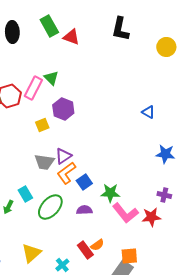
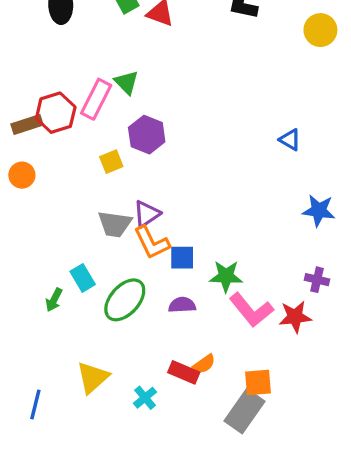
orange L-shape: (66, 173) -> (152, 243), turned -80
blue square: (84, 182) -> (182, 258), turned 35
red rectangle: (85, 250) -> (184, 372), turned -30

